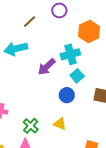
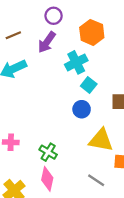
brown line: (30, 22) -> (13, 35), moved, turned 32
purple arrow: (47, 67) -> (47, 42), moved
yellow triangle: (60, 124) -> (101, 140), moved, size x1.6

